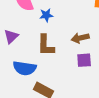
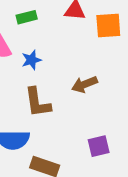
purple square: (84, 60) -> (99, 146), moved

